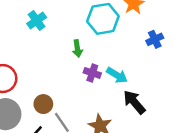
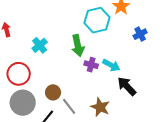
cyan cross: (37, 21) -> (40, 45), moved
green arrow: (77, 48) -> (78, 46), size x1.5

